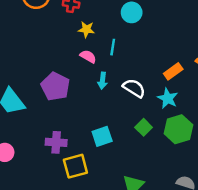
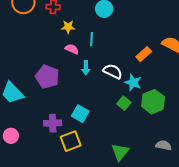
cyan star: (168, 98) -> (133, 83), moved
cyan square: (102, 136) -> (80, 114), moved, turned -36

